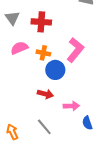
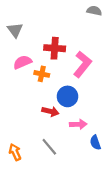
red cross: (41, 22) -> (55, 48), moved
orange cross: (43, 53) -> (42, 74), moved
blue circle: (55, 70) -> (67, 96), moved

